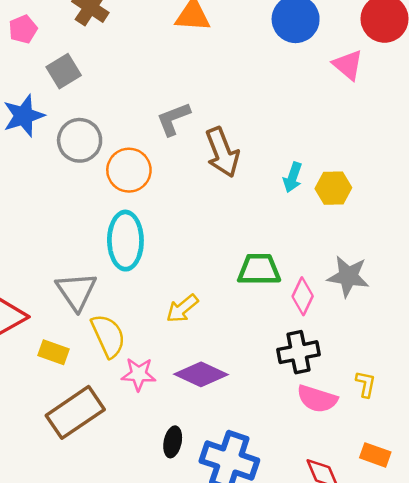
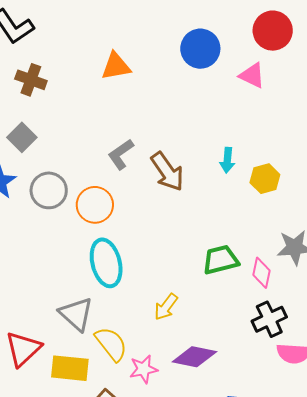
cyan arrow: (293, 177) -> (227, 160), moved
yellow rectangle: (53, 352) -> (70, 368), size x1.5

